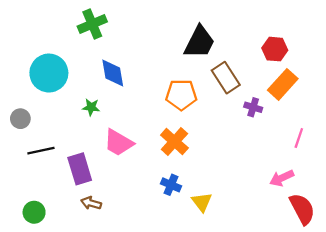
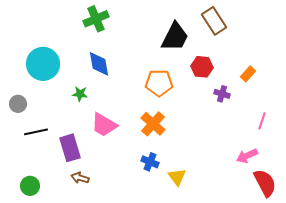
green cross: (92, 24) -> (96, 19), moved
red hexagon: (275, 49) -> (202, 67), moved
brown rectangle: (226, 78) -> (214, 21), moved
orange rectangle: (283, 84) -> (248, 74), size x0.6

